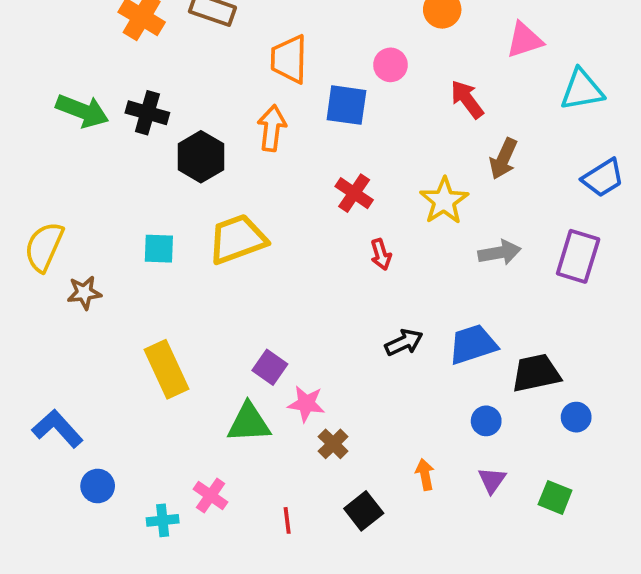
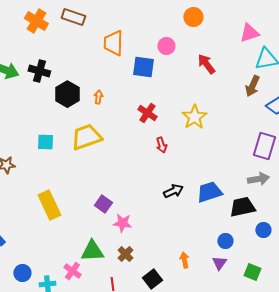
pink triangle: (524, 40) -> (249, 33), moved
orange arrow: (272, 128) -> (98, 97), moved, size x0.6
brown arrow: (503, 159) -> (252, 86), moved
gray arrow: (500, 252) -> (258, 179), moved
blue circle: (486, 421) -> (225, 241), moved
green triangle: (249, 423) -> (92, 251), moved
brown cross: (333, 444) -> (125, 254), moved
blue circle: (98, 486) -> (22, 273), moved

